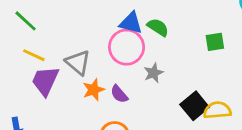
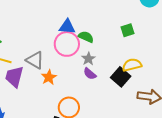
green semicircle: (158, 27) -> (86, 37), moved
purple semicircle: (119, 94) -> (90, 74), moved
yellow semicircle: (217, 110) -> (132, 65), moved

